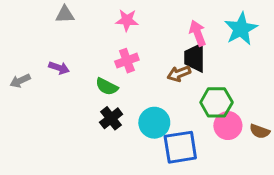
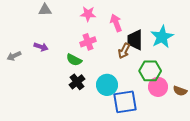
cyan star: (241, 29) -> (162, 37), moved
pink arrow: (198, 33) -> (116, 23), moved
brown arrow: (179, 74) -> (124, 51), turned -42

